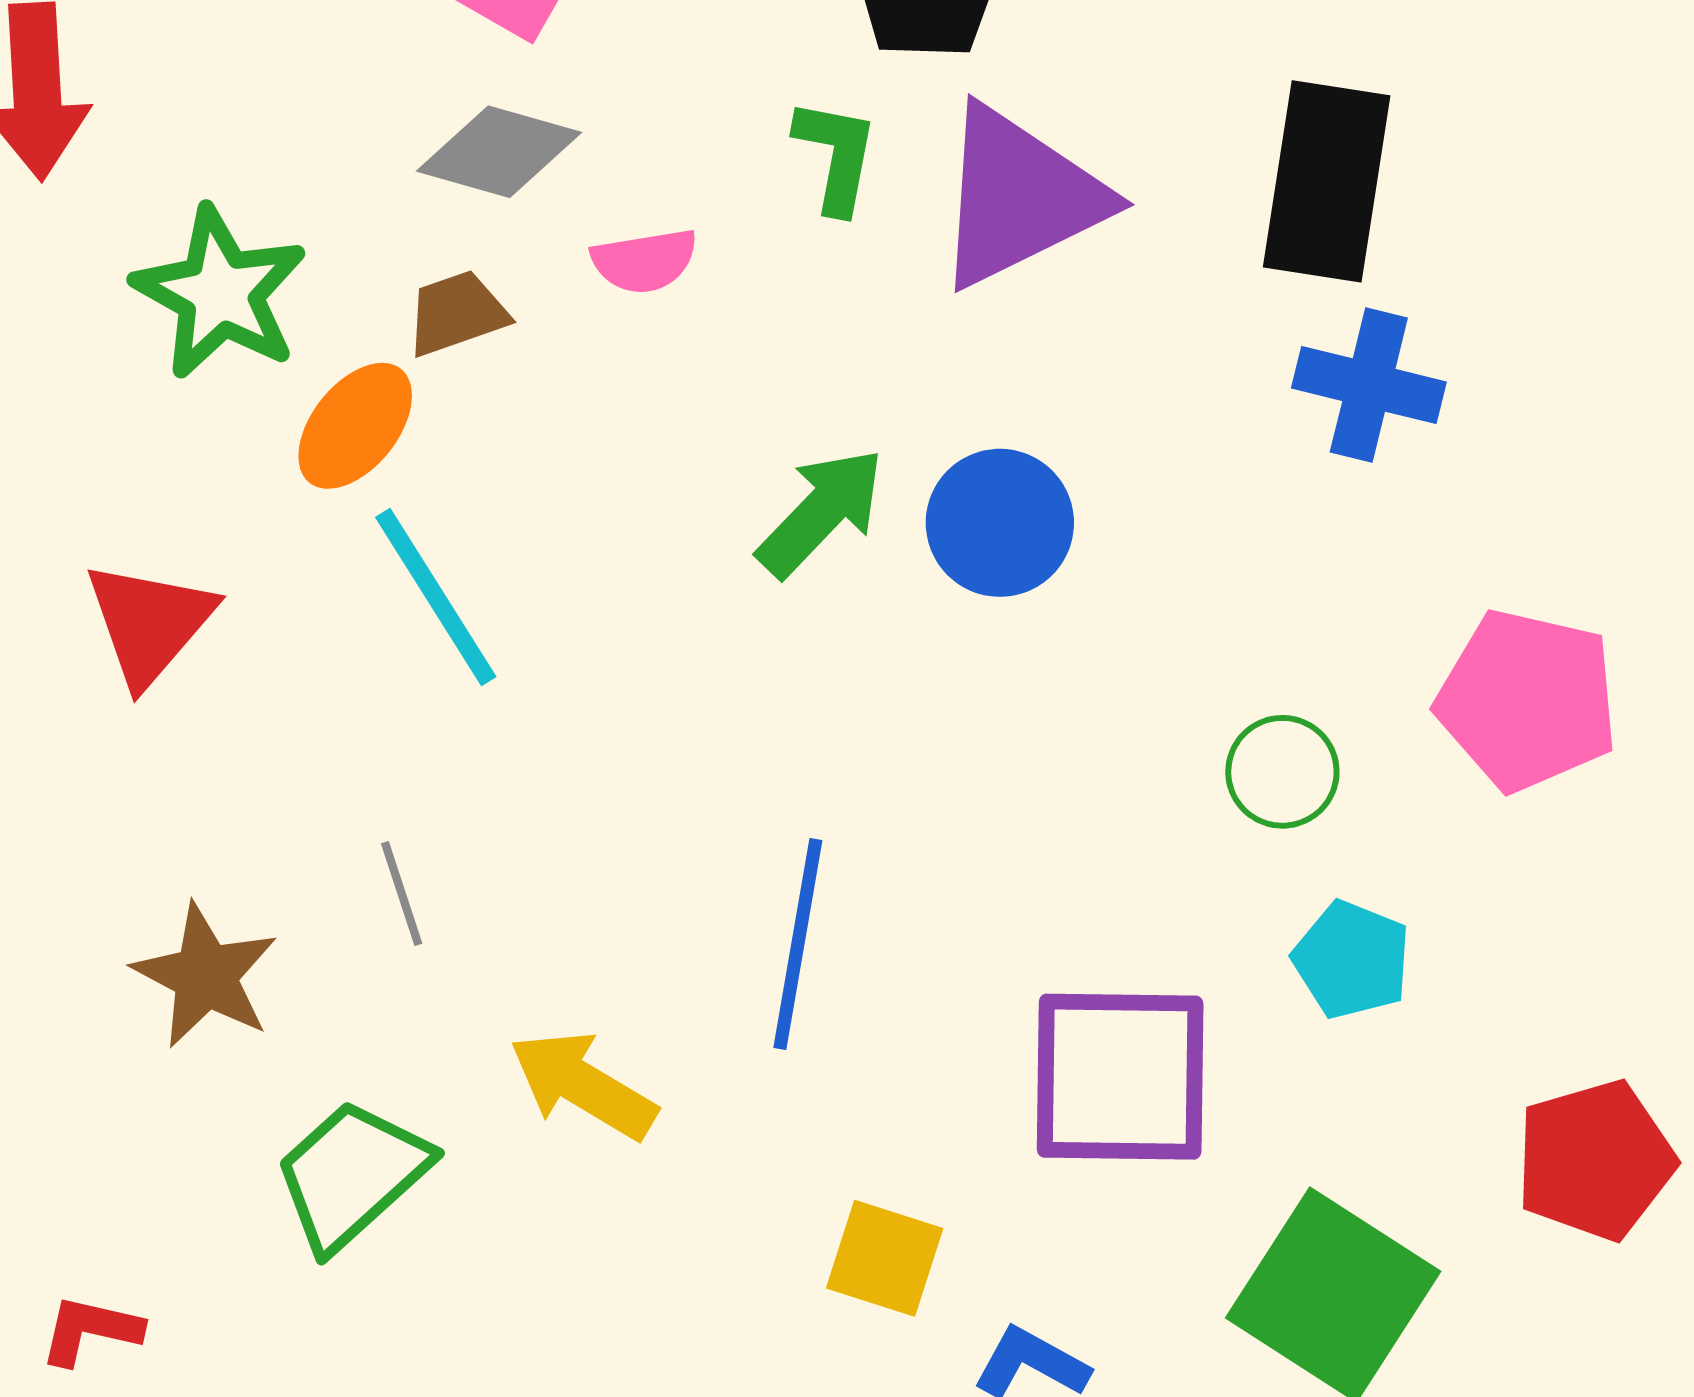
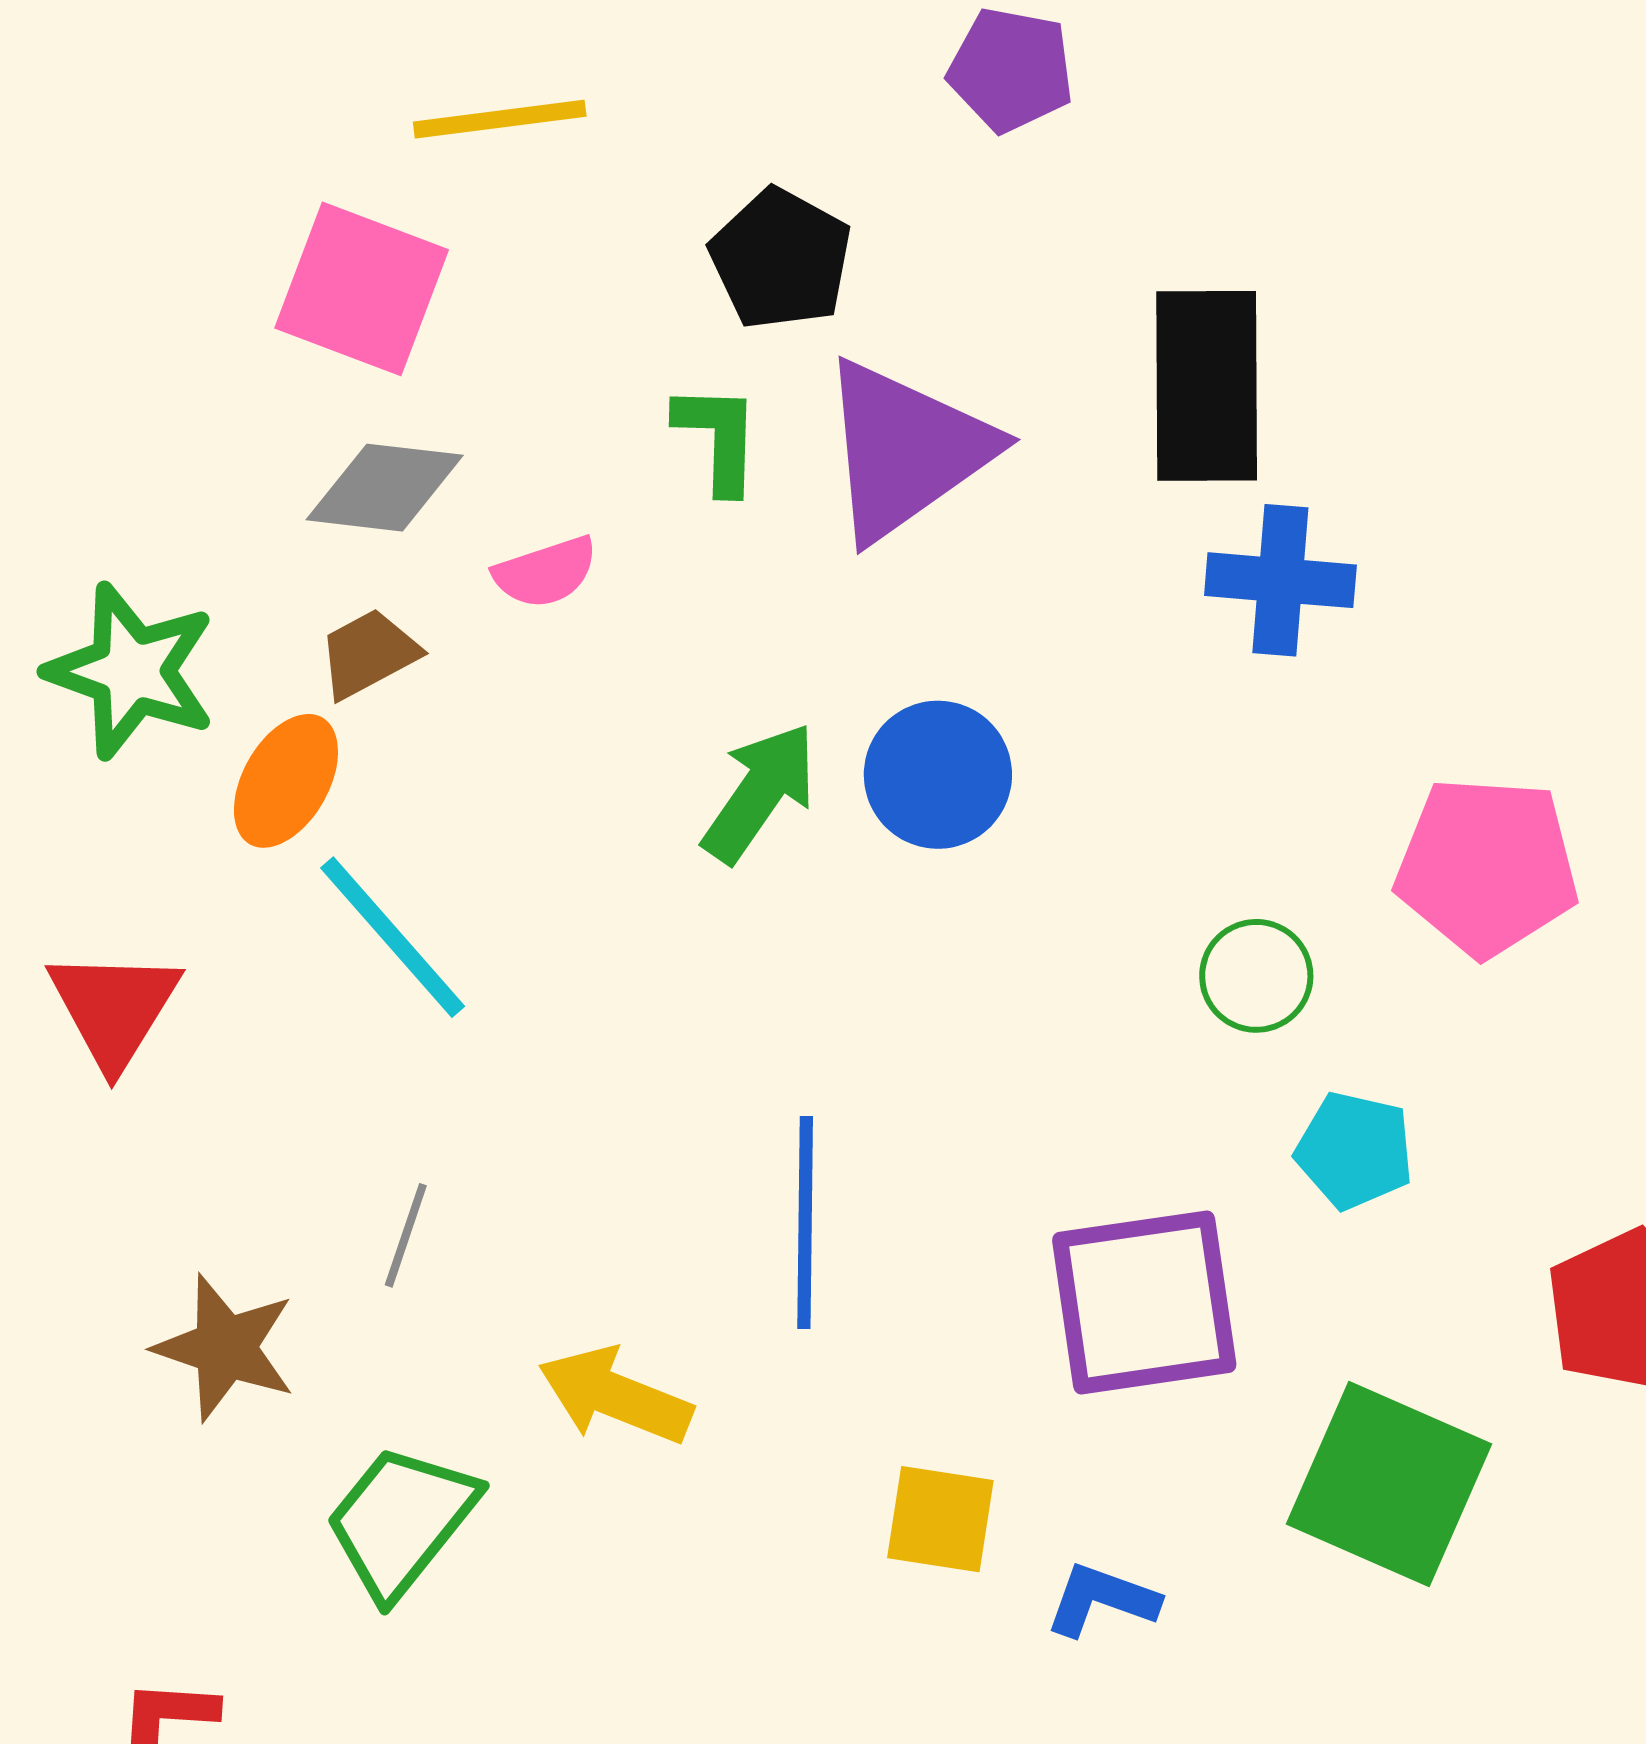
gray line: (402, 894) -> (406, 1235), turned 46

